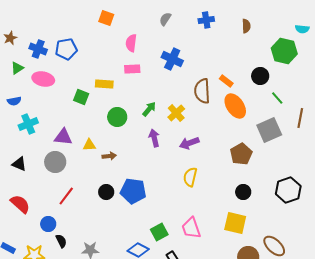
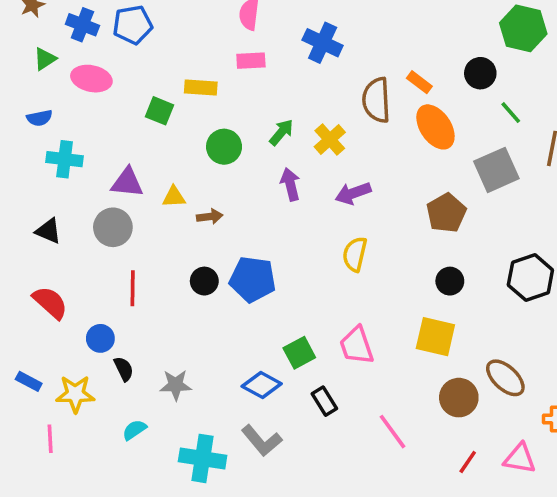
cyan cross: (28, 124) -> (65, 159), turned 30
red line: (66, 196) -> (133, 288), turned -36

